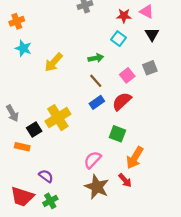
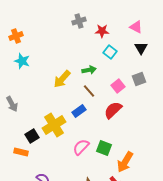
red star: (124, 16) -> (102, 31), moved
yellow arrow: (54, 62) -> (62, 79), moved
blue rectangle: (97, 102) -> (79, 111), moved
gray arrow: (12, 113) -> (12, 104), moved
green square: (117, 134) -> (104, 148), moved
pink semicircle: (93, 160) -> (81, 147), moved

